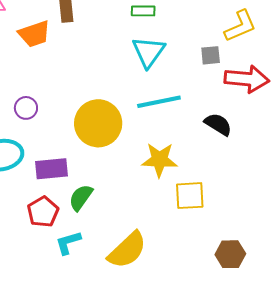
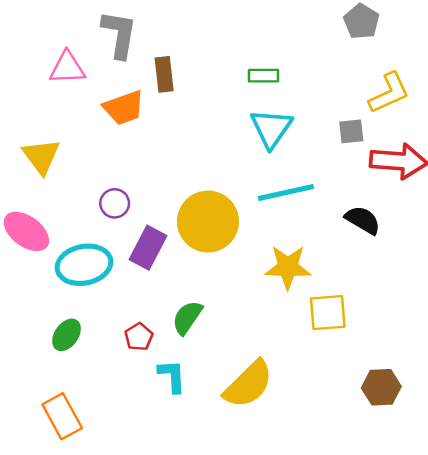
purple rectangle: (52, 169) -> (148, 248), moved, turned -56
red pentagon: (43, 212) -> (139, 337), size x0.7
cyan L-shape: (68, 243) -> (172, 376), turned 104

